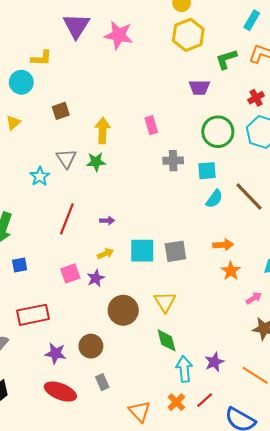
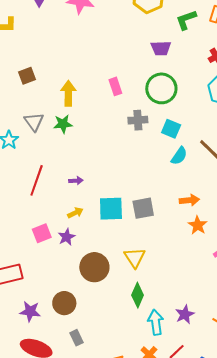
green circle: (218, 132) -> (161, 88), moved
cyan square: (207, 171) -> (171, 129), turned 30
green diamond: (167, 340) -> (138, 295), turned 40

